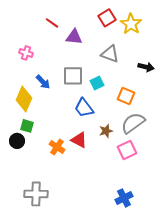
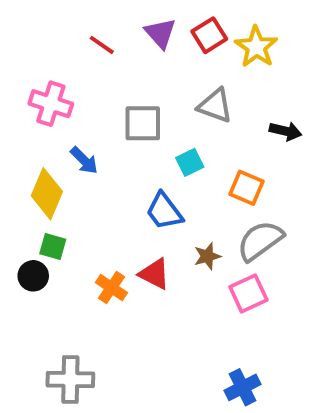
purple triangle: (74, 37) -> (160, 33), moved, turned 42
pink cross: (26, 53) -> (51, 104), size x1.5
gray square: (73, 76) -> (143, 123), moved

